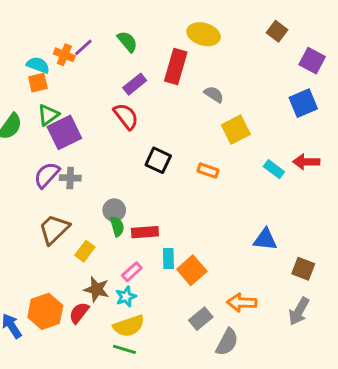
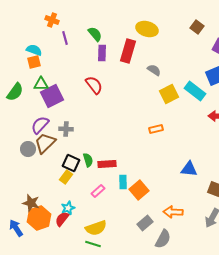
purple line: (83, 47) -> (65, 38), turned -64
orange cross: (64, 55) -> (52, 20), moved
purple rectangle: (135, 84) -> (102, 53), moved, turned -49
green triangle: (48, 115) -> (41, 84), turned 35
black square: (158, 160) -> (71, 163), moved
cyan rectangle: (274, 169) -> (195, 91), moved, size x1.5
orange rectangle: (208, 171) -> (156, 129), moved, turned -32
gray cross: (70, 178) -> (66, 129), moved
gray circle: (114, 210) -> (28, 149), moved
brown trapezoid: (54, 229) -> (45, 143), moved
brown star: (97, 289) -> (31, 203), moved
cyan star: (126, 297) -> (68, 208), moved

